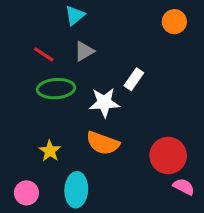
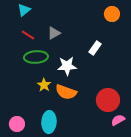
cyan triangle: (75, 15) -> (24, 10), moved
white rectangle: (134, 79) -> (95, 48), moved
yellow star: (50, 151) -> (44, 85), moved
pink semicircle: (184, 187) -> (118, 120), turned -56

